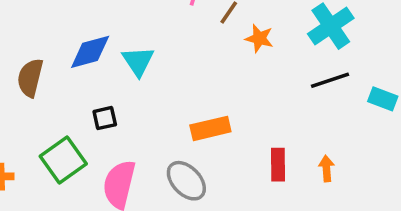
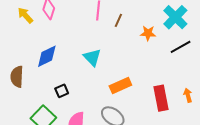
orange star: (259, 38) -> (148, 33), moved
cyan triangle: (138, 61) -> (92, 57), moved
red rectangle: (278, 165) -> (161, 98), size x1.4

